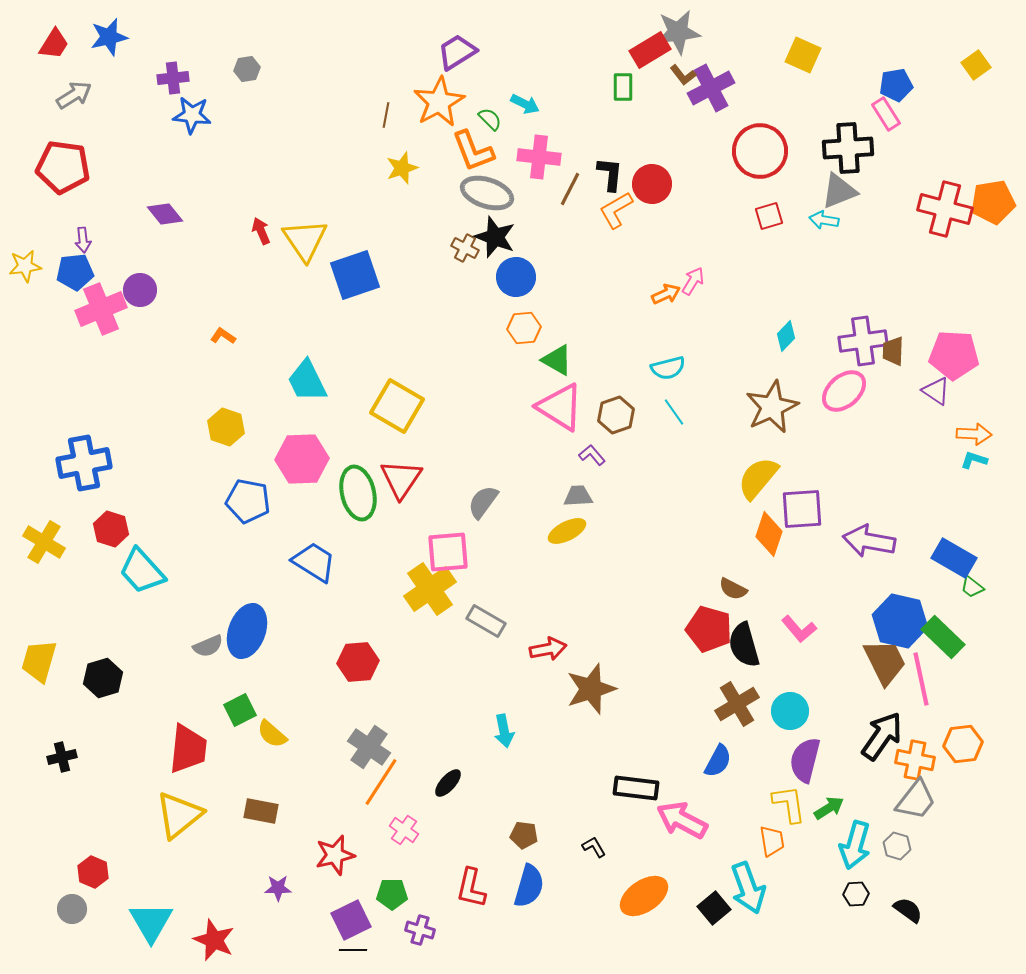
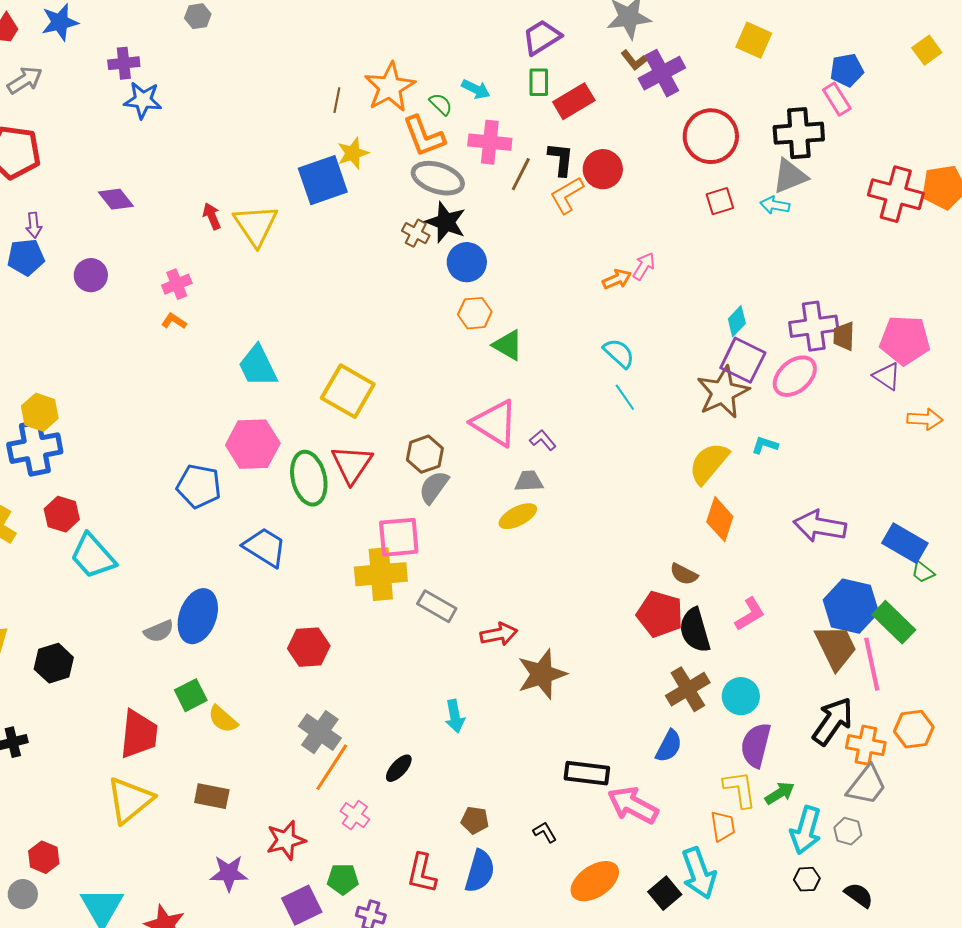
red rectangle: (650, 50) -> (574, 101), moved
purple trapezoid: (457, 52) -> (542, 37), moved
gray hexagon: (247, 69) -> (198, 16), moved
green rectangle: (623, 87) -> (539, 82), moved
blue square: (355, 275) -> (323, 180), moved
pink cross: (101, 309) -> (177, 284), moved, size x0.6
cyan semicircle: (668, 368) -> (619, 353), turned -124
pink triangle: (560, 407) -> (495, 423), moved
brown hexagon: (616, 415) -> (425, 454), moved
yellow hexagon: (226, 427) -> (40, 412), moved
cyan L-shape: (974, 460) -> (765, 445), moved
purple square: (802, 509) -> (743, 360), moved, turned 30
yellow cross: (430, 589) -> (381, 574), turned 30
pink L-shape: (799, 629) -> (750, 614), turned -81
purple star: (278, 888) -> (229, 873), size x1.4

